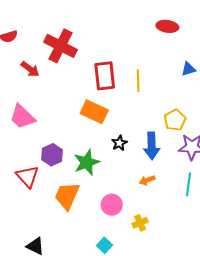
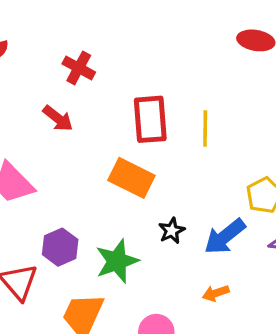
red cross: (60, 46) -> (79, 68), size x0.6
red arrow: (30, 69) -> (58, 118), moved
blue arrow: (152, 146) -> (225, 237), turned 52

